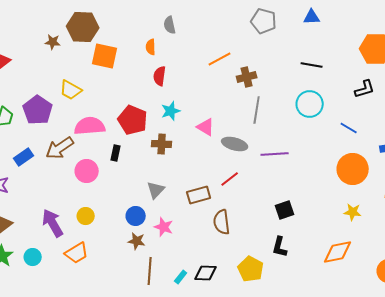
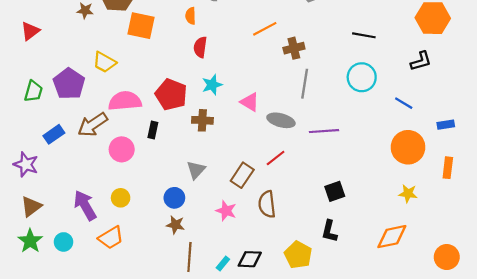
brown rectangle: (199, 195) -> (242, 175), turned -40
pink star: (164, 227) -> (226, 211), moved

